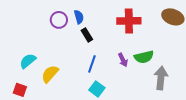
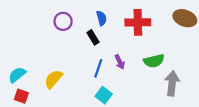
blue semicircle: (79, 17) -> (102, 18), moved
purple arrow: (123, 60) -> (120, 62), moved
cyan semicircle: (28, 61) -> (17, 75), moved

